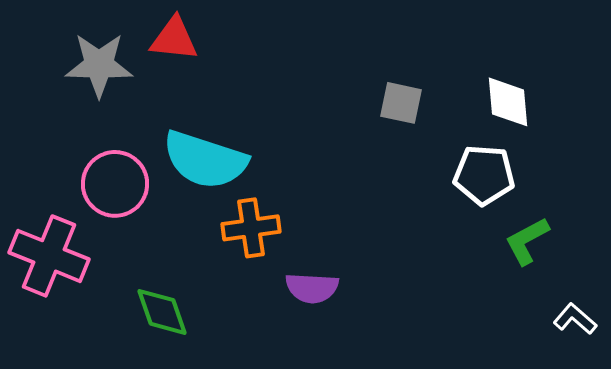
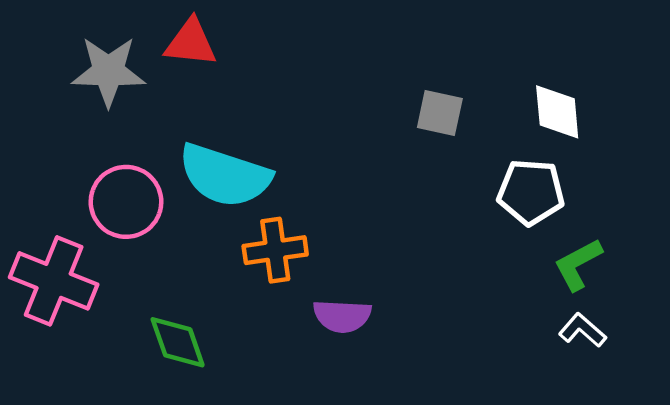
white L-shape: (575, 319) -> (582, 330), moved

